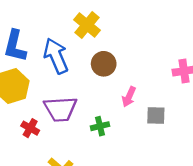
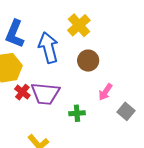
gray square: (156, 115) -> (126, 111), turned 30
red cross: (30, 128) -> (22, 92), moved

